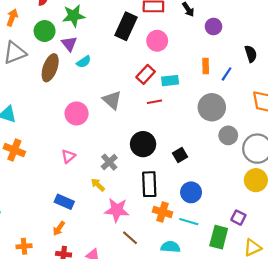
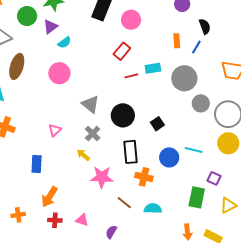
purple triangle: (69, 44) -> (50, 27), turned 35
black semicircle: (251, 54) -> (205, 26), moved
brown ellipse: (50, 68) -> (17, 66), moved
cyan rectangle: (170, 81) -> (153, 68), moved
gray triangle: (112, 100) -> (90, 104), moved
pink circle: (77, 113) -> (59, 73), moved
blue rectangle: (64, 202) -> (37, 164), moved, turned 72
cyan line: (189, 222) -> (194, 150), moved
orange arrow: (59, 228) -> (49, 197), size x1.5
brown line: (130, 238) -> (124, 203), moved

